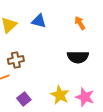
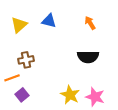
purple square: (24, 99) -> (22, 95), moved

